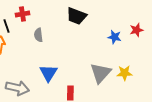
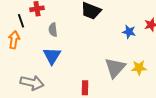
blue triangle: (48, 73) -> (52, 56), moved

